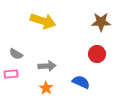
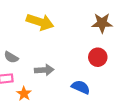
orange star: (46, 88) -> (24, 94), moved

